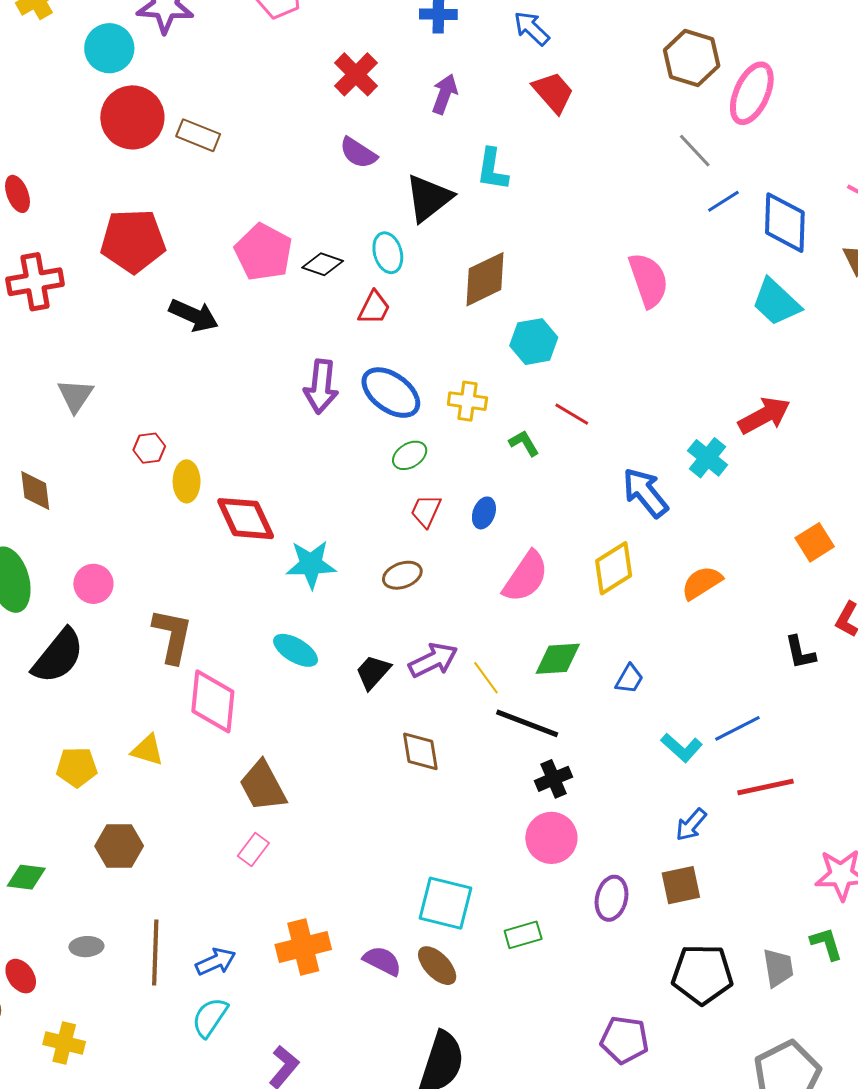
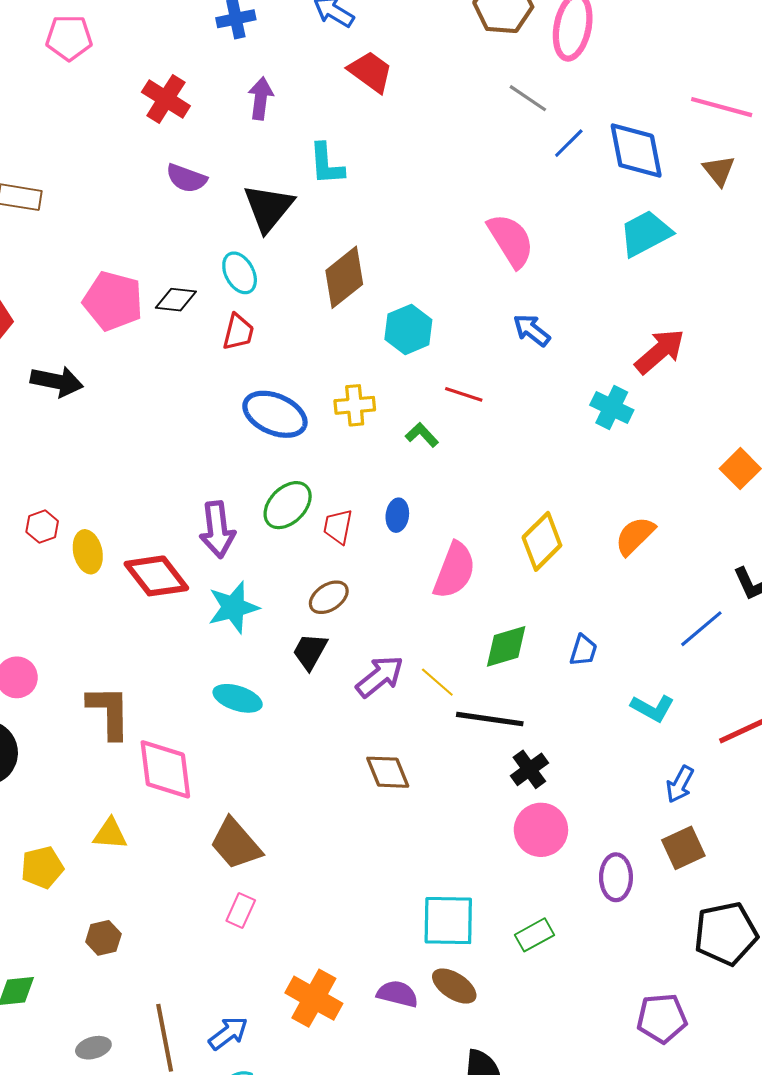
cyan trapezoid: (776, 302) -> (646, 233), turned 122
purple arrow: (321, 387) -> (217, 530), moved
green ellipse: (410, 455) -> (288, 505), moved, size x1.4
blue arrow: (645, 493) -> (532, 330), moved, size x0.7
black trapezoid: (373, 672) -> (310, 651), moved
blue line: (737, 728) -> (701, 629), moved
brown hexagon: (119, 846) -> (103, 938), size x0.7
orange cross: (303, 947) -> (314, 998), turned -34

